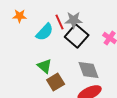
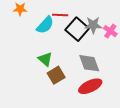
gray star: (74, 20) -> (93, 25), moved
red line: (60, 22) -> (60, 15), turned -63

